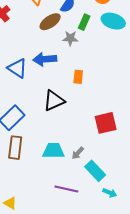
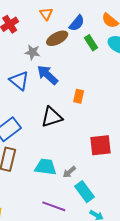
green rectangle: (84, 22) -> (91, 43), turned -63
gray star: (70, 38) -> (32, 52), moved
blue arrow: (45, 59) -> (48, 75), turned 40

